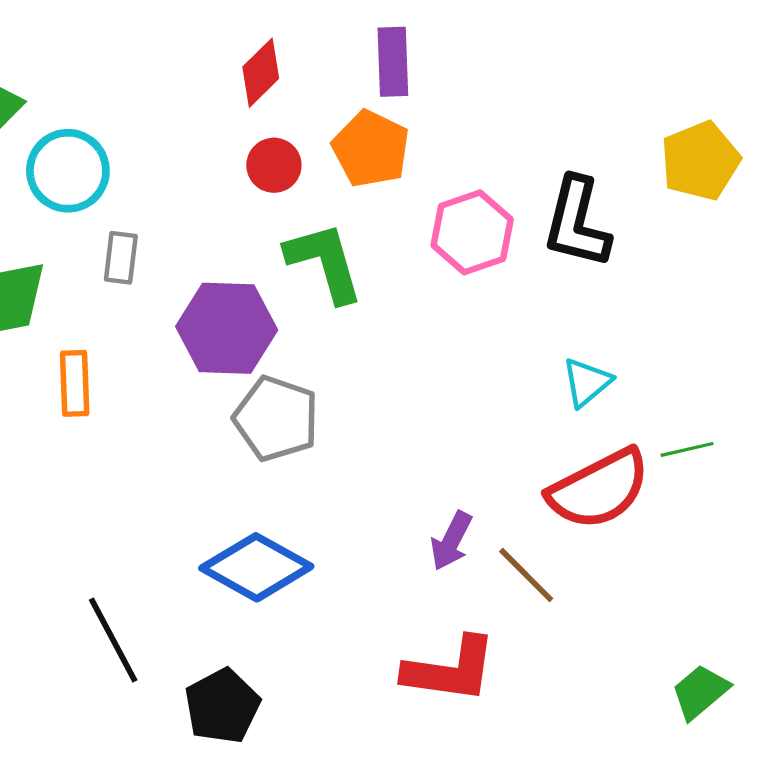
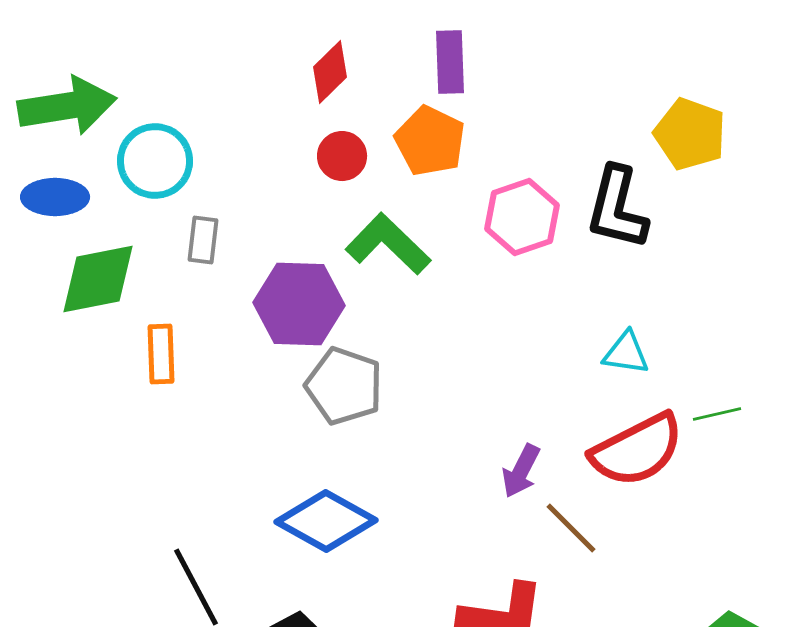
yellow pentagon: (700, 161) -> (690, 134), moved, turned -30
green L-shape: (325, 262) -> (388, 244), turned -30
cyan triangle: (587, 382) -> (626, 353), turned 48
purple arrow: (451, 541) -> (521, 471), moved

